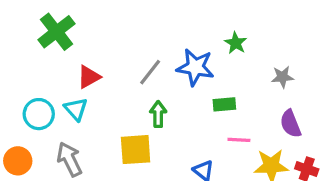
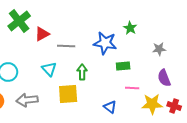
gray line: (150, 72) -> (66, 46), moved, turned 54
red triangle: (89, 77) -> (42, 34), moved
cyan triangle: (76, 109) -> (49, 69), moved
gray arrow: (69, 159) -> (27, 100), turned -70

